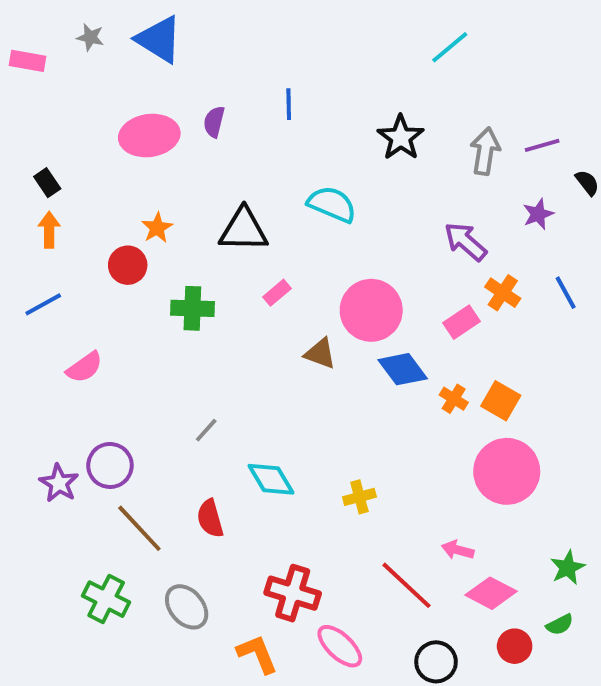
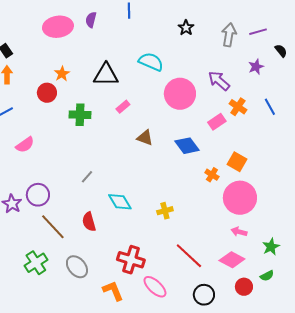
black star: (401, 137) -> (186, 28), size x0.7
pink circle: (371, 310) -> (180, 94), moved
orange cross: (454, 399) -> (212, 175), moved
pink arrow: (458, 550) -> (239, 232), moved
green cross: (106, 599) -> (36, 263), turned 30

